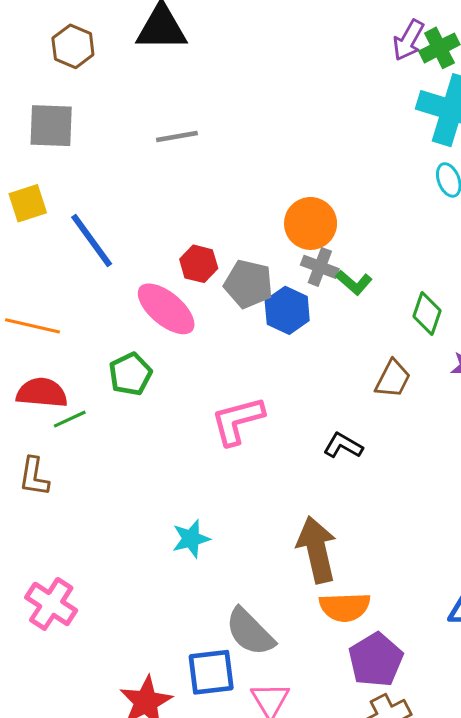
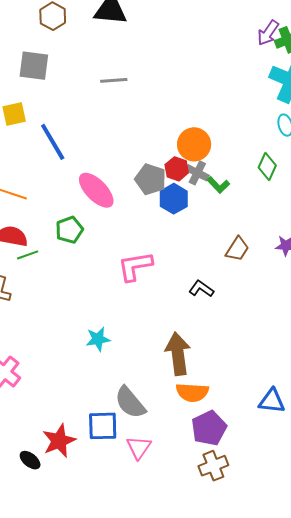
red hexagon: (199, 264) -> (177, 169), moved
green diamond: (427, 314) -> (267, 166), moved

